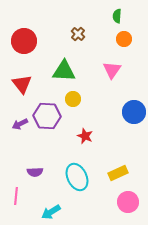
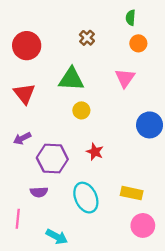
purple hexagon: (47, 116) -> (52, 158), moved
yellow rectangle: (118, 173) -> (132, 193), turned 36
cyan arrow: (51, 212) -> (57, 237), turned -120

